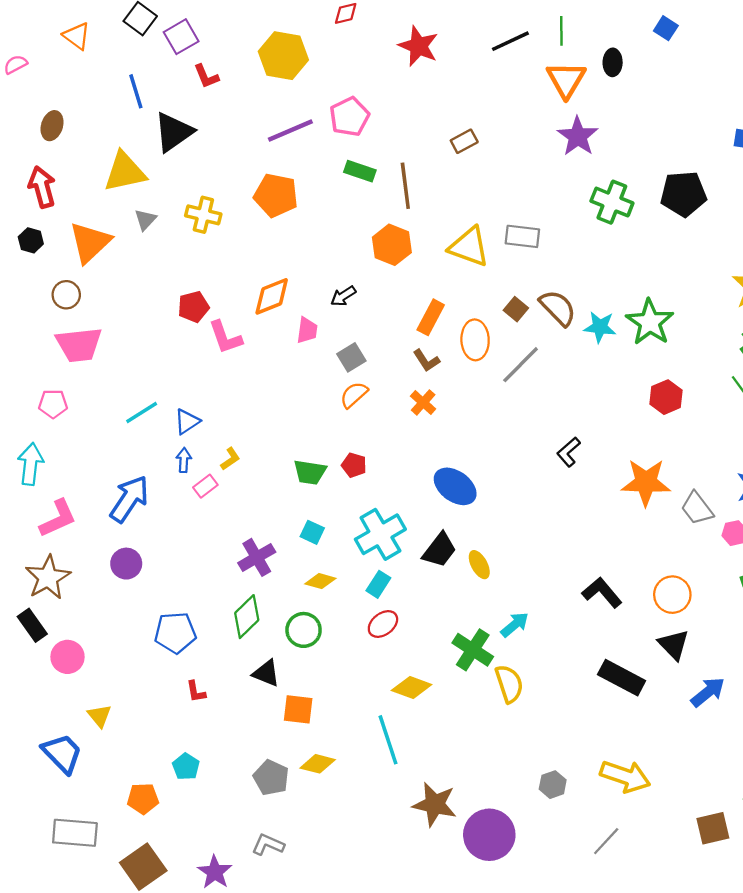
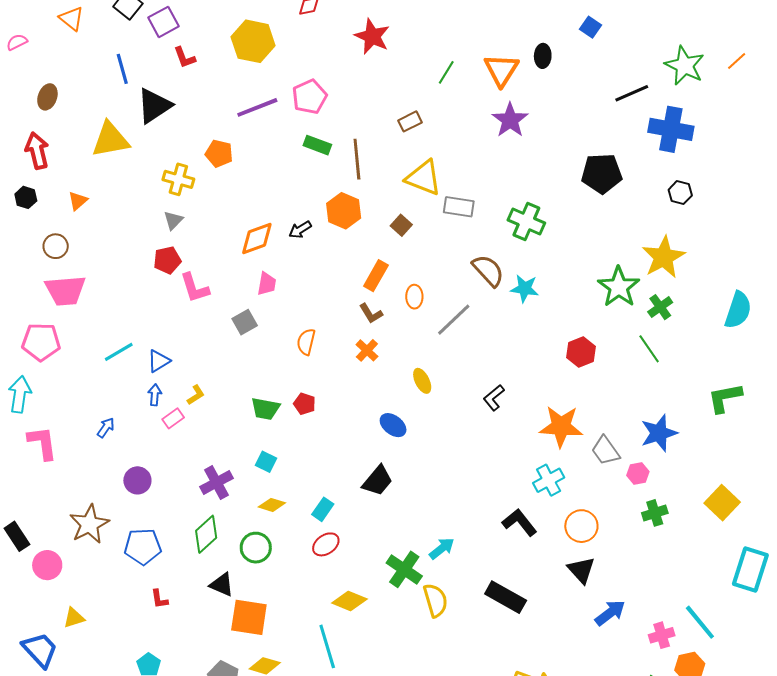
green line: (561, 31) -> (446, 72), moved, turned 30
black line: (510, 41) -> (632, 93), moved
orange pentagon: (276, 195) -> (219, 153), moved, size x0.7
green cross: (612, 202) -> (526, 222), moved
gray triangle: (145, 220) -> (173, 220), moved
orange triangle: (90, 242) -> (78, 201), size x0.5
yellow triangle: (469, 247) -> (423, 178), moved
orange diamond: (272, 296) -> (257, 238), moved
black arrow: (343, 296) -> (300, 230), moved
brown square: (516, 309) -> (401, 225), moved
green star: (650, 322) -> (619, 287), moved
orange ellipse: (475, 340) -> (414, 297), size x0.7
gray square: (351, 357) -> (245, 322), moved
orange semicircle: (354, 395) -> (306, 342), turned -36
pink pentagon: (53, 404) -> (41, 342), size x1.5
blue ellipse: (455, 486) -> (393, 425), size x0.7
blue arrow: (129, 499) -> (106, 428), size x0.5
pink L-shape: (58, 518) -> (42, 443), turned -75
cyan cross: (380, 534) -> (549, 480), moved, size x0.7
purple circle: (126, 564) -> (137, 480), moved
yellow ellipse: (479, 565) -> (422, 381), moved
brown star: (48, 577) -> (89, 524), moved
black rectangle: (622, 678) -> (506, 597), moved
orange square: (298, 709) -> (249, 617), size x1.4
yellow triangle: (99, 716) -> (74, 618), turned 50

